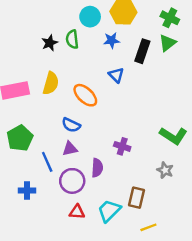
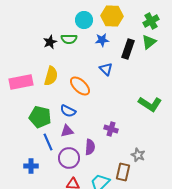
green cross: (170, 18) -> (151, 21), turned 35
green semicircle: (72, 39) -> (69, 39), turned -84
green L-shape: (173, 136) -> (150, 104), moved
green pentagon: (20, 138) -> (40, 117), moved, turned -30
gray star: (165, 170) -> (138, 155), moved

